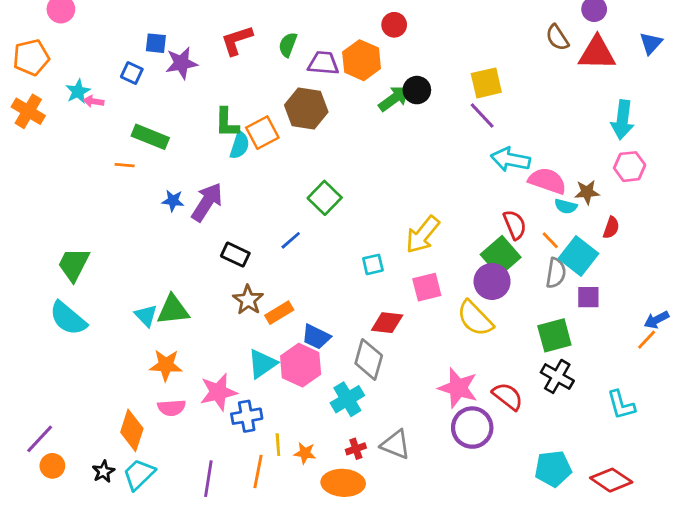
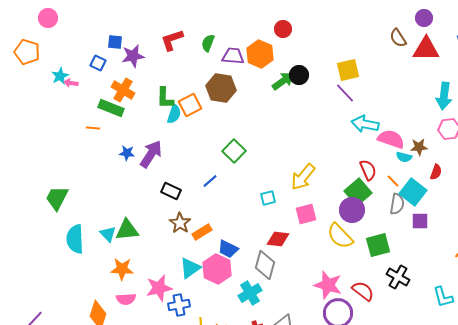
orange pentagon: (31, 57) -> (27, 52), turned 30
orange cross: (28, 111) -> (123, 90), moved
cyan semicircle: (68, 318) -> (75, 239), moved, turned 48
green square: (554, 335) -> (378, 245), moved

